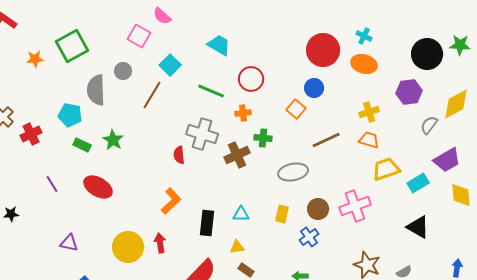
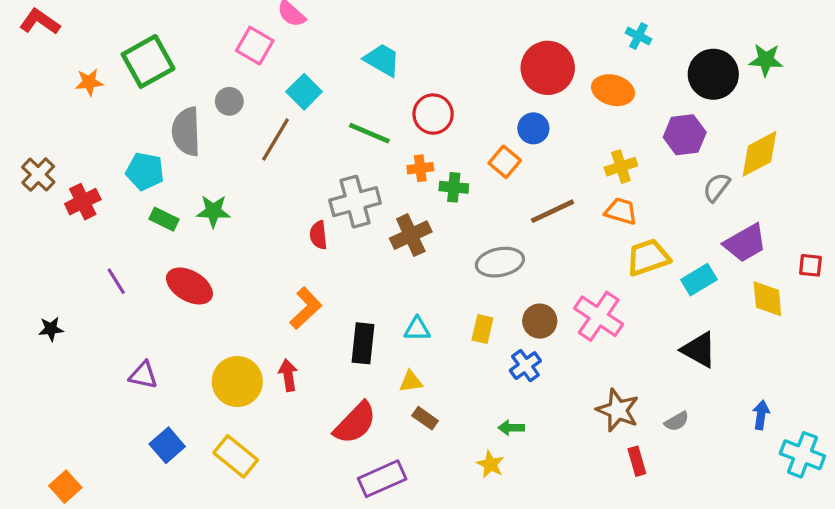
cyan cross: (364, 36) -> (638, 36), moved
gray cross: (202, 134) -> (355, 202), turned -32
green cross: (263, 138) -> (454, 187), moved
green star: (113, 140) -> (213, 211), turned -30
pink cross: (355, 206) -> (599, 316), turned -36

